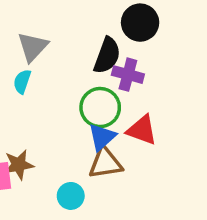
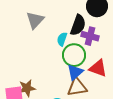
cyan semicircle: (22, 81) -> (62, 39), moved

